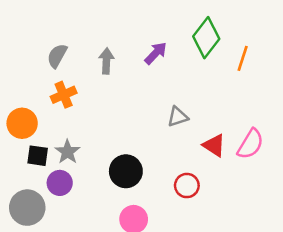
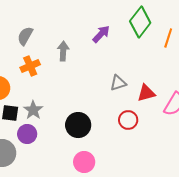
gray arrow: (106, 61) -> (63, 51), moved
red triangle: (214, 145) -> (146, 93), moved, turned -48
red circle: (187, 186) -> (128, 120), moved

